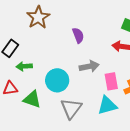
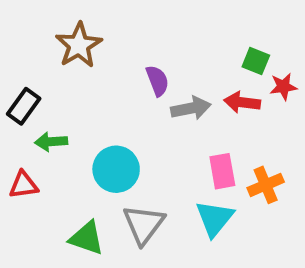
gray arrow: (89, 66) -> (191, 108), moved
green triangle: (32, 99) -> (87, 238), moved
cyan triangle: (107, 105) -> (214, 218), turned -35

